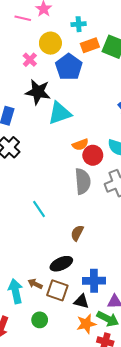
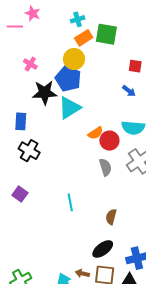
cyan cross: (79, 24) -> (78, 19), moved
yellow circle: (50, 43) -> (74, 59), moved
blue pentagon: (69, 67) -> (68, 79), moved
gray semicircle: (83, 181) -> (105, 167), size x0.7
cyan line: (39, 209) -> (70, 202), turned 36

